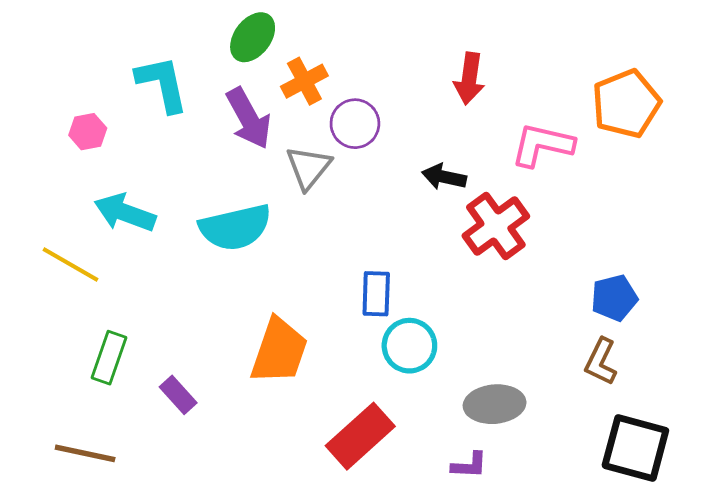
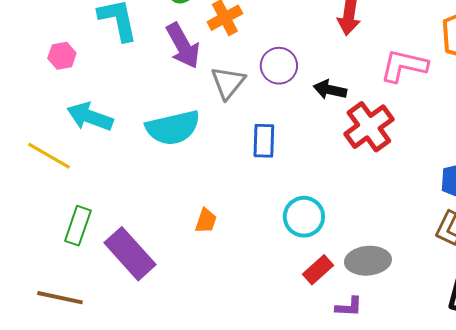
purple circle: (355, 124) -> (279, 66), moved
blue rectangle: (376, 294) -> (264, 141), moved
orange trapezoid: (279, 351) -> (206, 221), size x0.5
purple rectangle: (178, 395) -> (130, 254), size x1.8
red rectangle: (360, 436) -> (318, 270), moved, size x0.6

